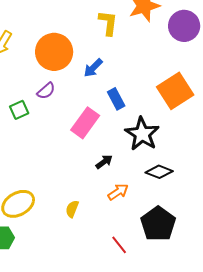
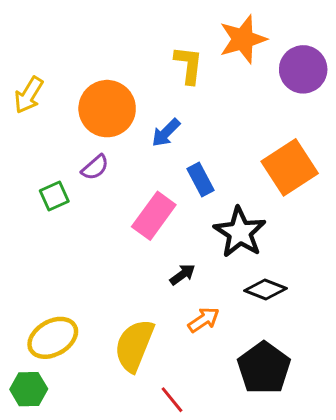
yellow semicircle: (72, 209) -> (134, 345), size x2.0
red line: (119, 245) -> (172, 400), moved

